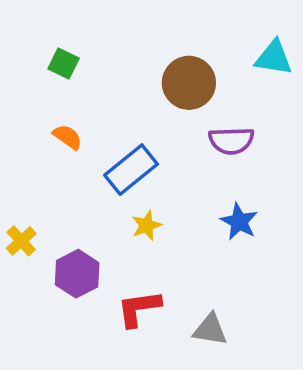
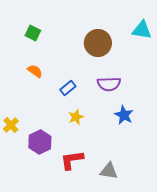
purple semicircle: (231, 141) -> (109, 84), moved
blue rectangle: (131, 170) -> (68, 88), size x0.6

